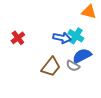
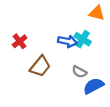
blue semicircle: (82, 56) -> (94, 86), moved
brown trapezoid: (51, 67) -> (40, 66), moved

